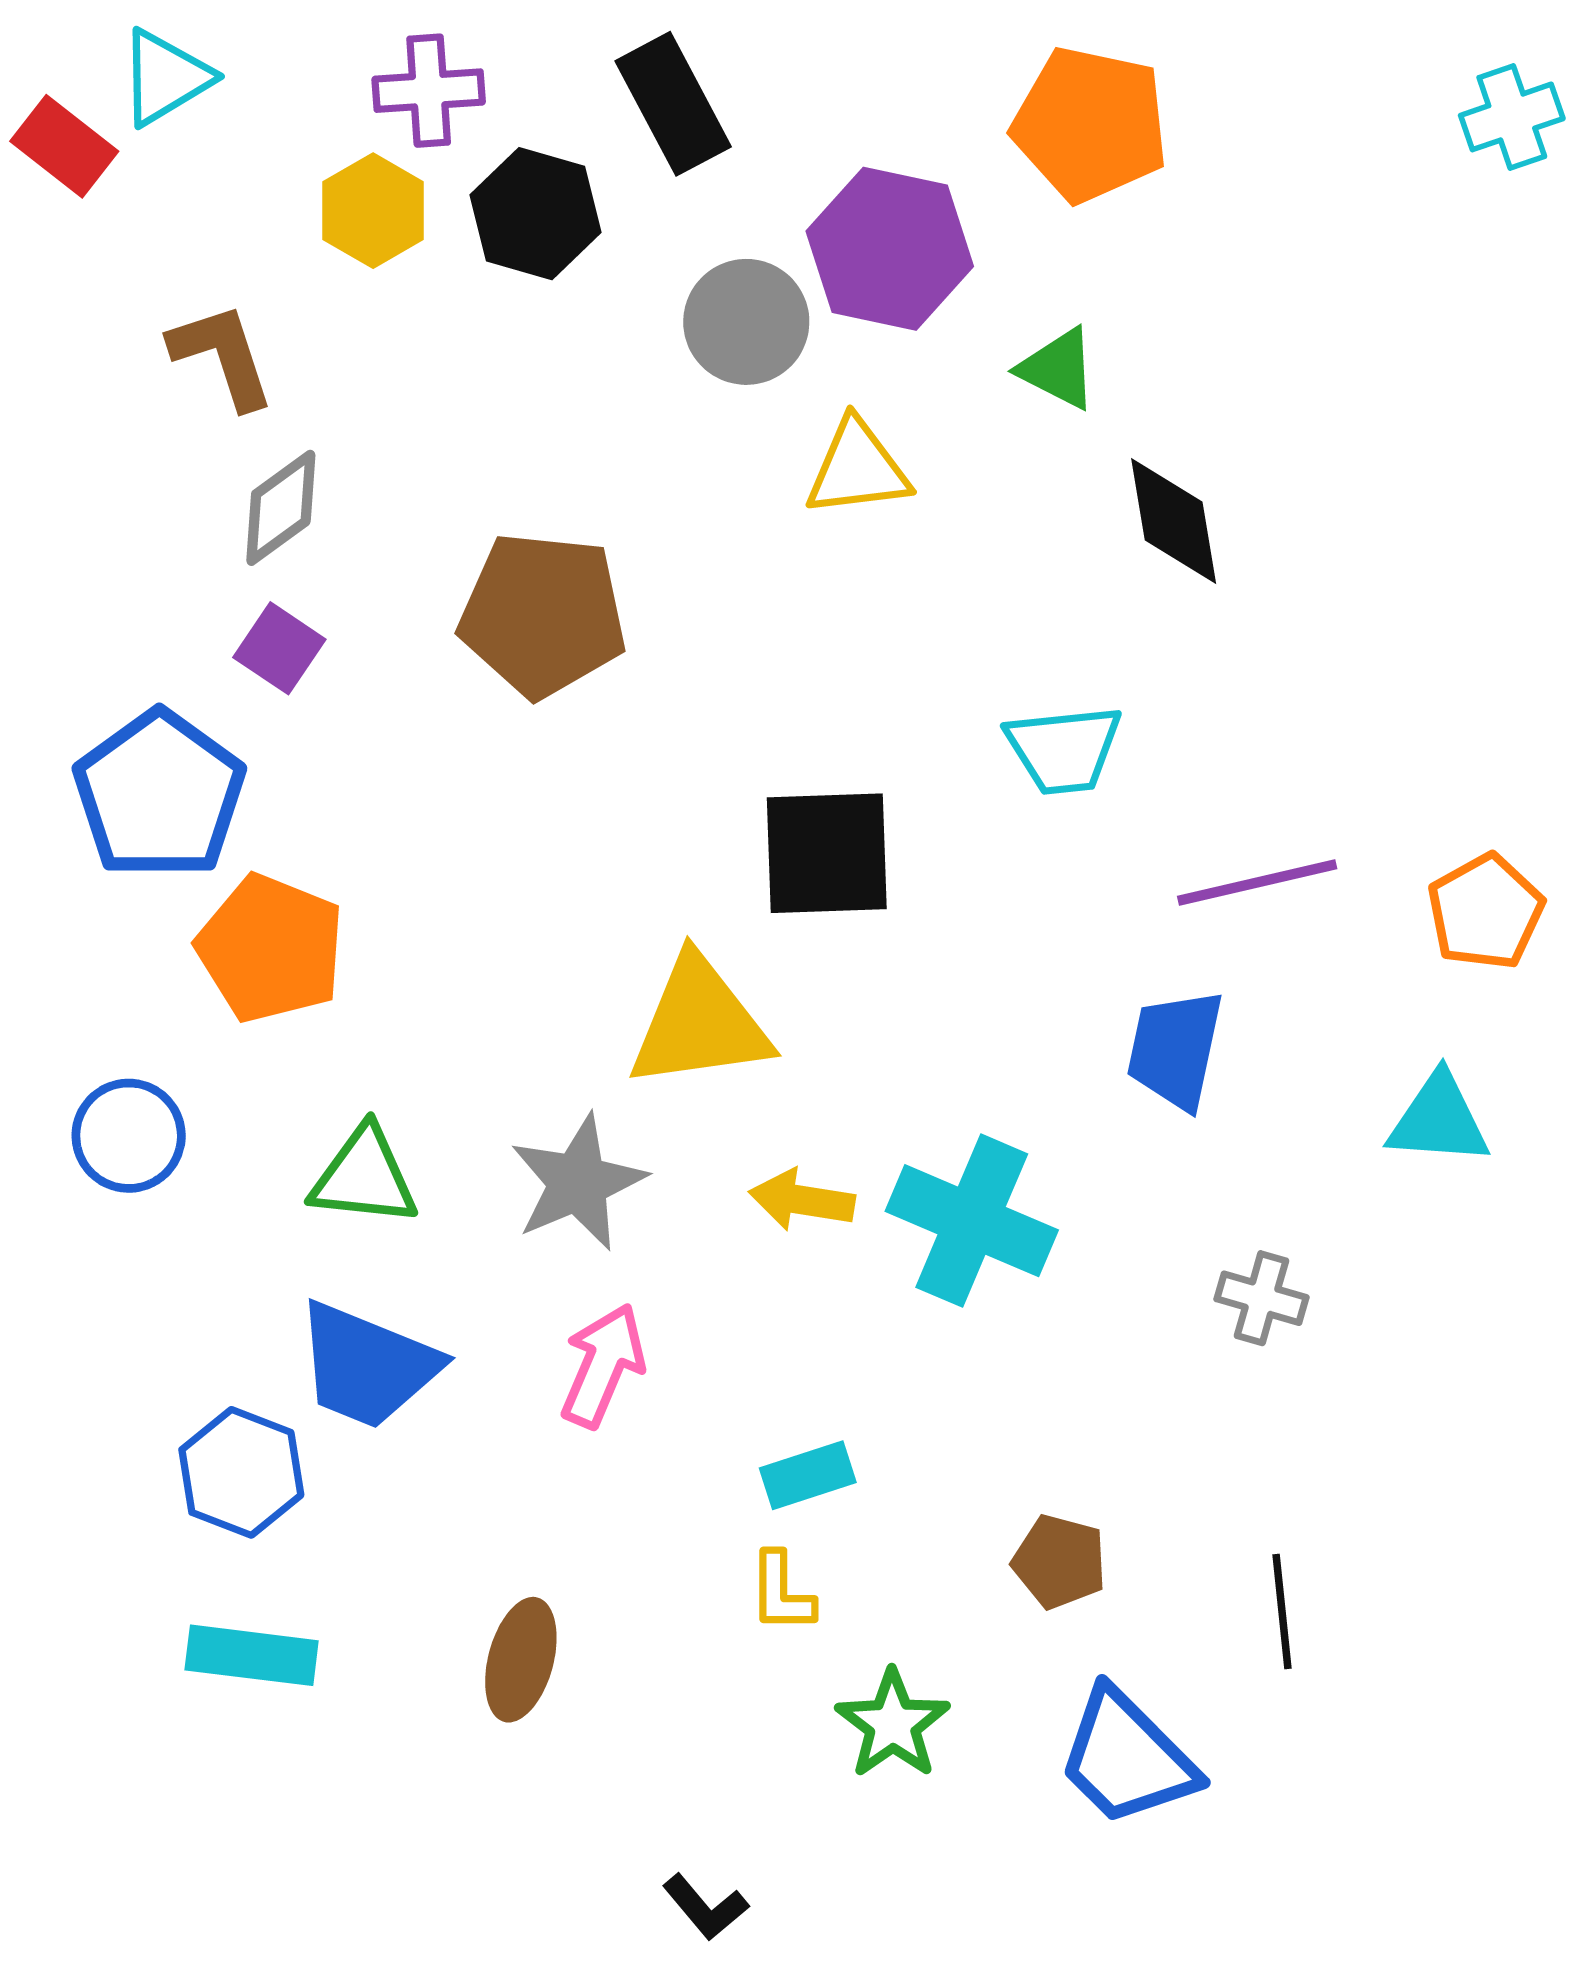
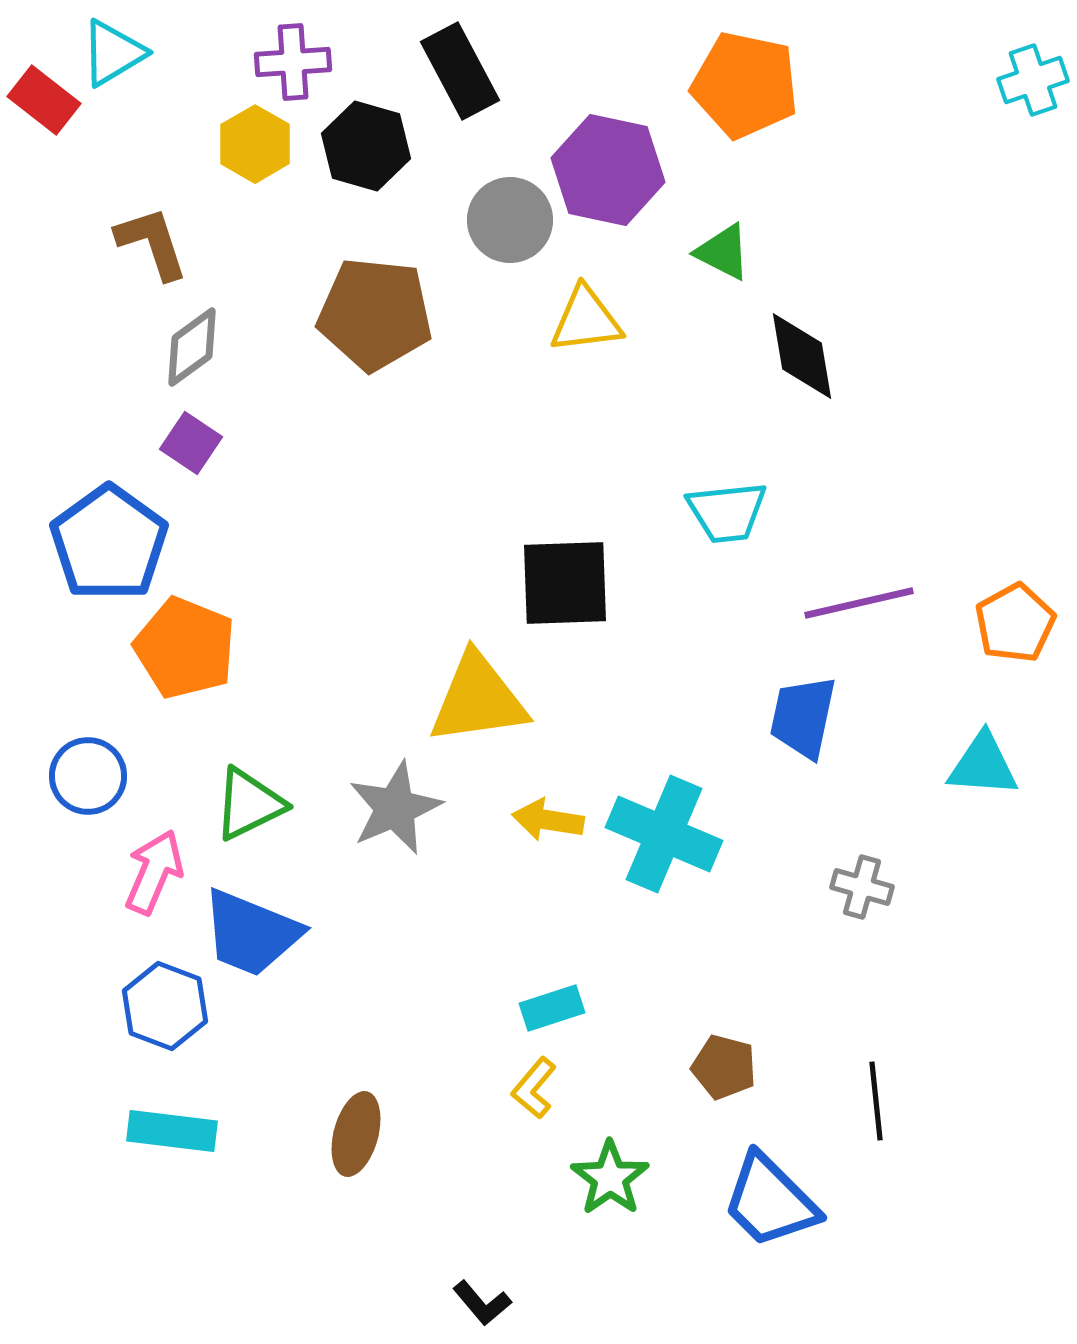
brown pentagon: (543, 615) -> (375, 314), moved
green triangle: (364, 1177) -> (249, 804), turned -32
pink arrow: (603, 1366) -> (154, 872), moved
yellow L-shape: (781, 1592) -> (534, 1088), turned 40

